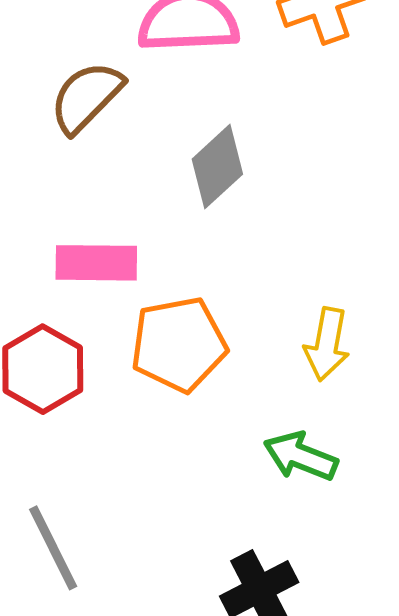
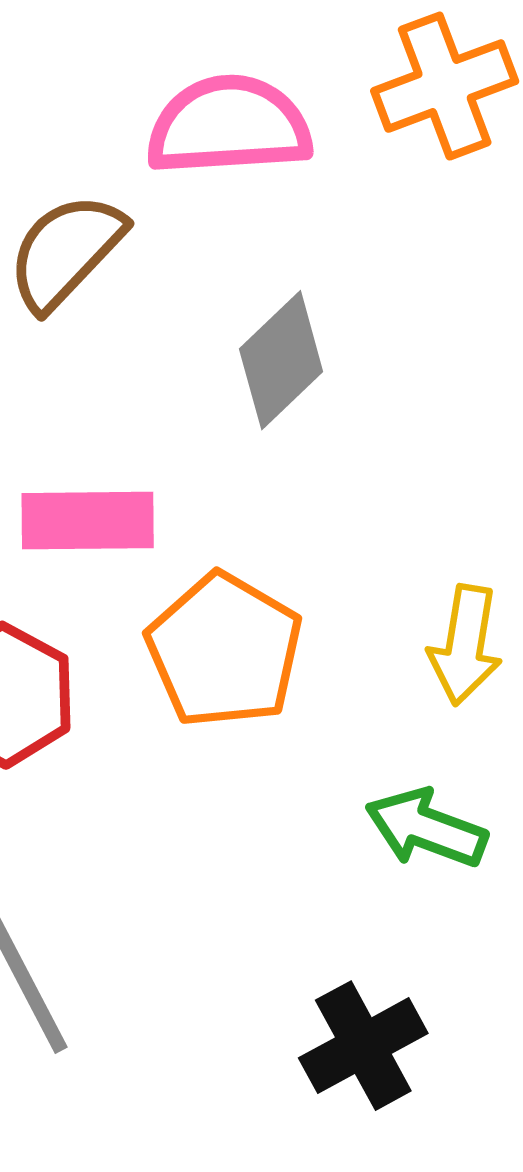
orange pentagon: (179, 344) -> (224, 650), turned -30

